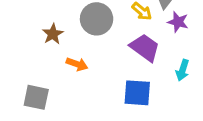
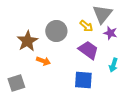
brown star: (53, 34) -> (27, 41), size x1.5
gray square: (36, 97) -> (16, 83), turned -30

